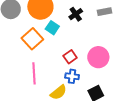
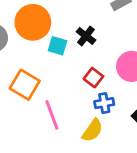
black cross: (76, 14) -> (86, 36), moved
orange square: (32, 39) -> (25, 85), moved

